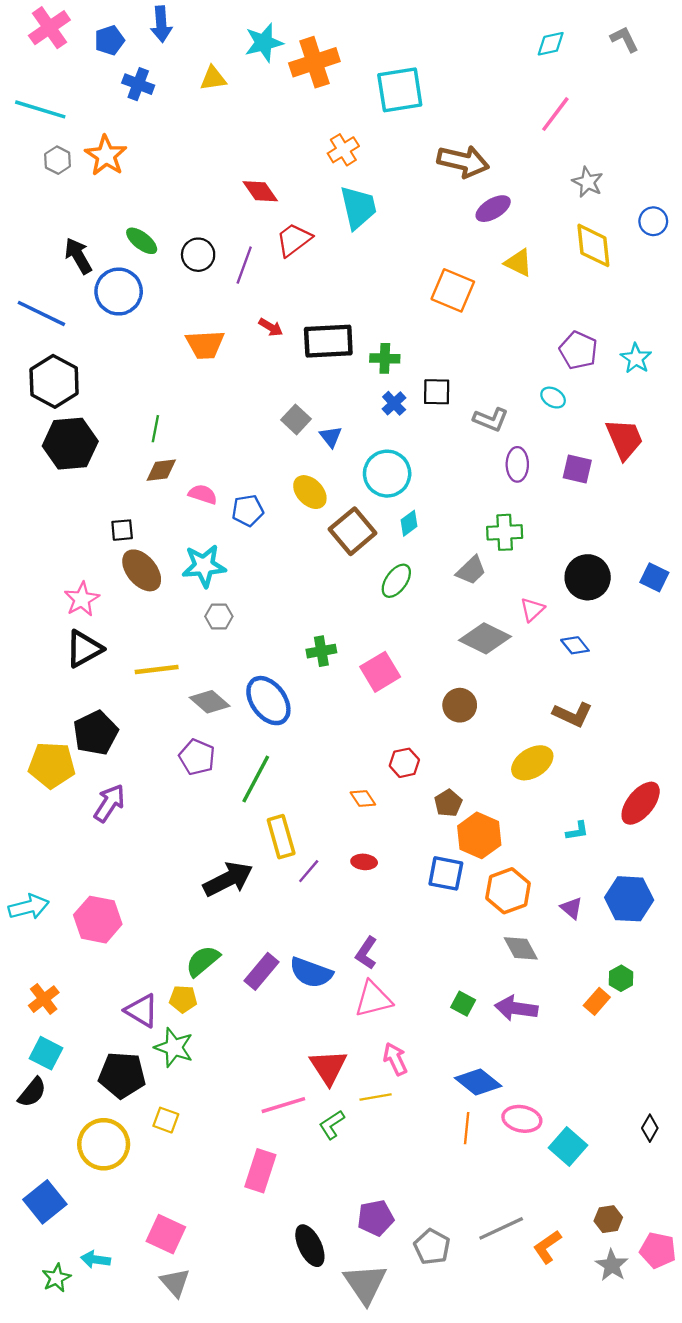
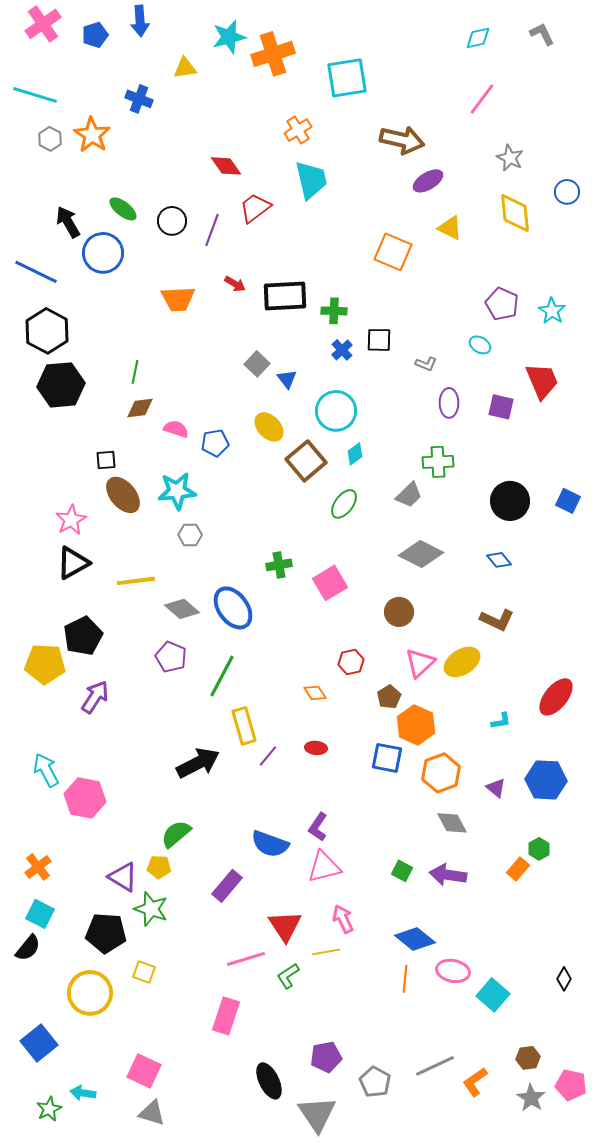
blue cross: (138, 84) -> (139, 99), moved
gray L-shape: (491, 419) -> (426, 364), size x0.7
pink triangle: (532, 610) -> (420, 663), moved, size x1.4
cyan arrow: (29, 907) -> (46, 770), moved, turned -104
purple rectangle: (261, 971) -> (227, 886), moved
gray triangle: (175, 1283) -> (152, 1113), turned -32

